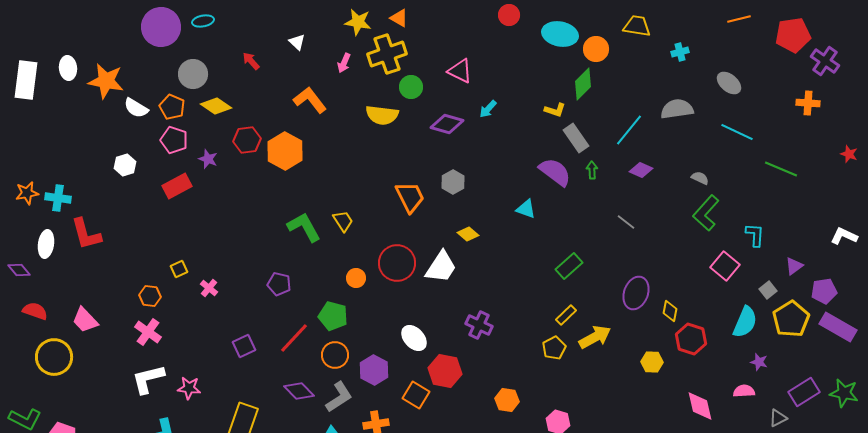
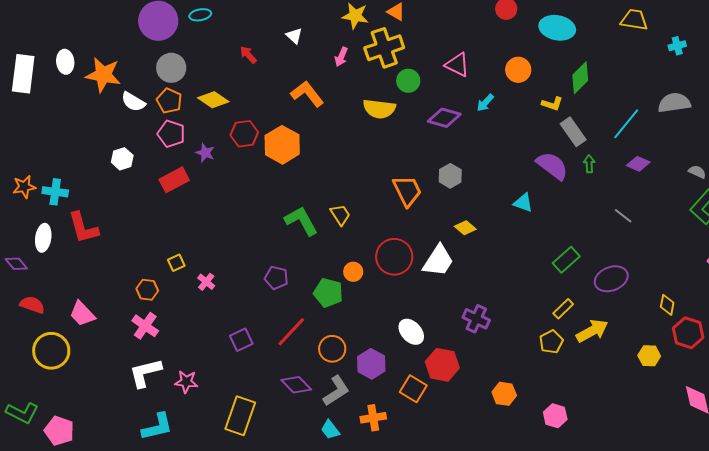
orange circle: (596, 49) -> (518, 70), moved
gray circle: (193, 74) -> (171, 68), moved
purple ellipse: (636, 293) -> (611, 279), moved, turned 48
green pentagon: (333, 316) -> (328, 293), moved

